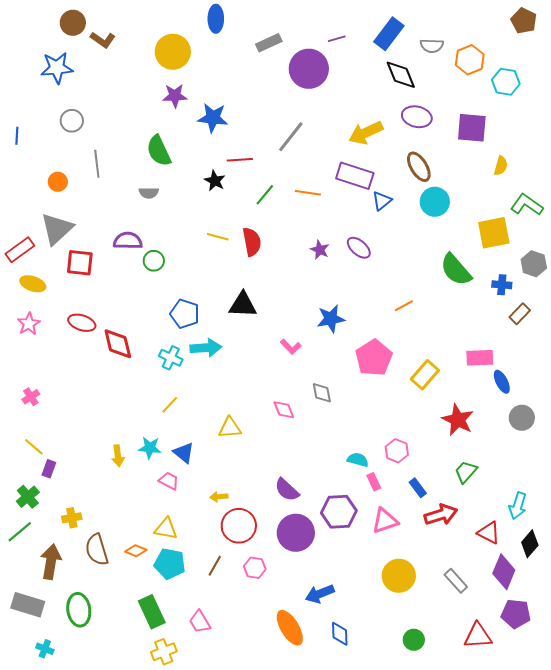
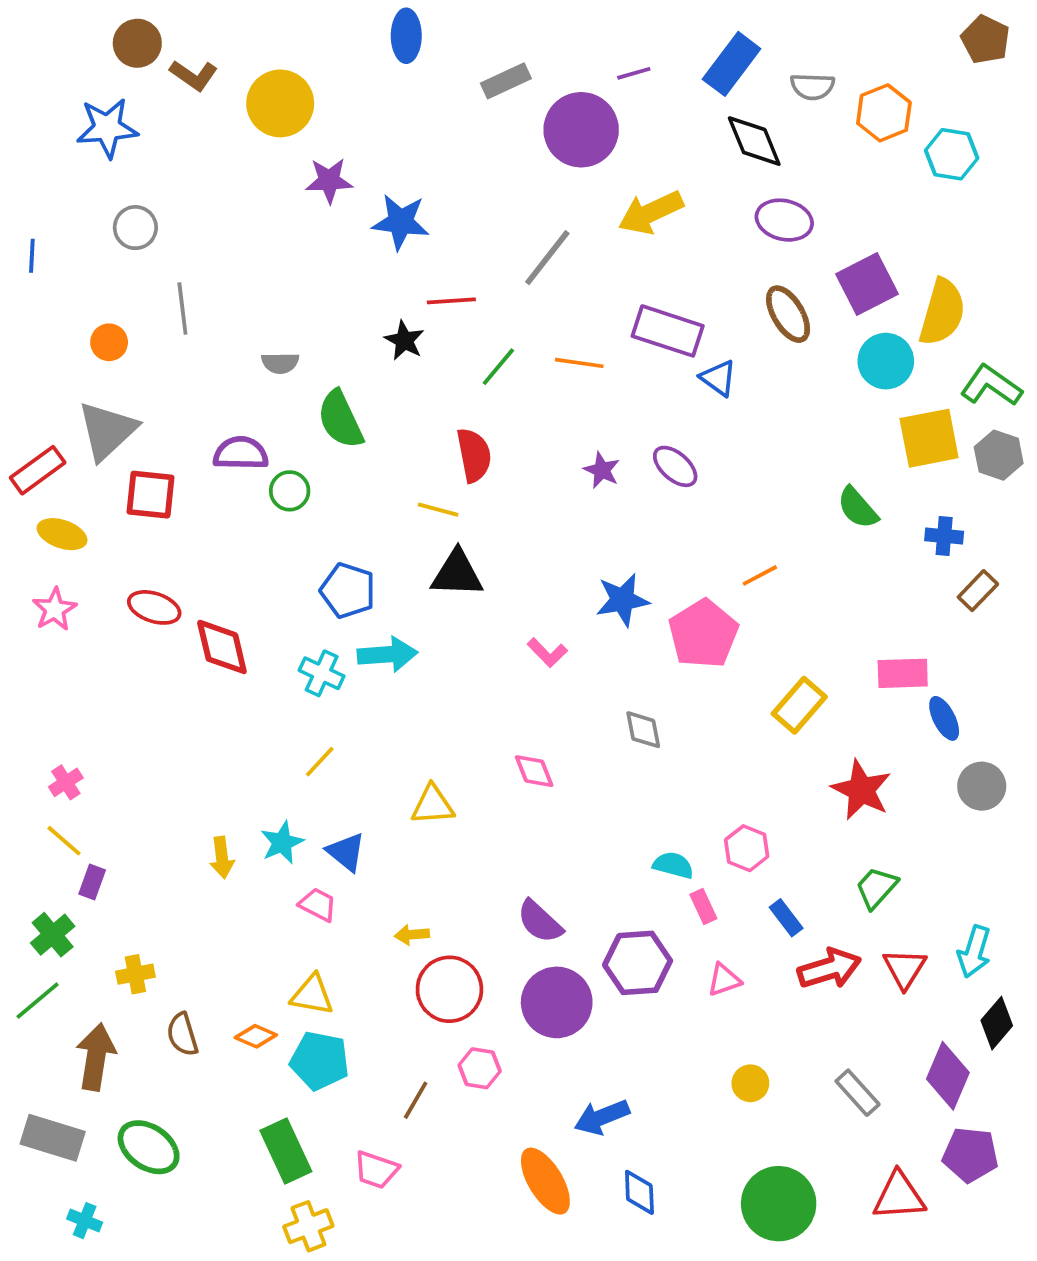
yellow circle: (173, 52) -> (280, 103), moved
purple square: (472, 128) -> (867, 284), moved, turned -32
yellow arrow: (366, 133) -> (651, 213), moved
green semicircle: (159, 151) -> (340, 419), moved
yellow semicircle: (501, 166) -> (942, 312), size x1.8
blue triangle: (382, 201) -> (718, 378), turned -45
cyan circle: (435, 202) -> (886, 361), moved
yellow line: (218, 237) -> (438, 510), moved
gray hexagon: (534, 264) -> (999, 455), moved
green semicircle: (456, 270) -> (858, 508), size x0.7
pink pentagon: (374, 358) -> (703, 634), moved
gray diamond: (322, 393) -> (643, 730), moved
pink cross: (31, 397) -> (66, 782), moved
cyan star: (150, 448) -> (282, 843), turned -30
pink triangle: (385, 521) -> (724, 980), size x0.7
red triangle: (489, 533) -> (905, 969), moved, turned 35
brown semicircle: (97, 550) -> (182, 1034), size x0.7
brown line: (215, 566) -> (416, 1100), moved
yellow circle: (399, 576) -> (750, 1083), size x0.6
green ellipse: (79, 610) -> (149, 1147), turned -48
pink trapezoid: (200, 622) -> (376, 1170), turned -40
green circle: (414, 640) -> (779, 1204), size x1.8

